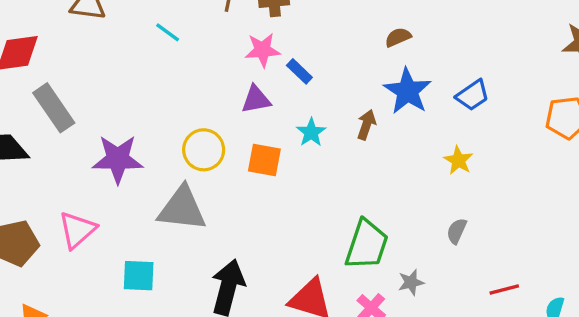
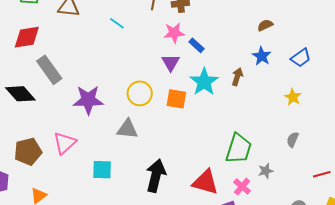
brown semicircle: (398, 37) -> (265, 25), moved
blue star: (408, 91) -> (262, 56), size x0.7
purple triangle: (256, 99) -> (171, 63), turned -48
cyan star: (311, 132) -> (204, 82), size x1.6
gray triangle: (182, 209) -> (127, 129), size x0.7

